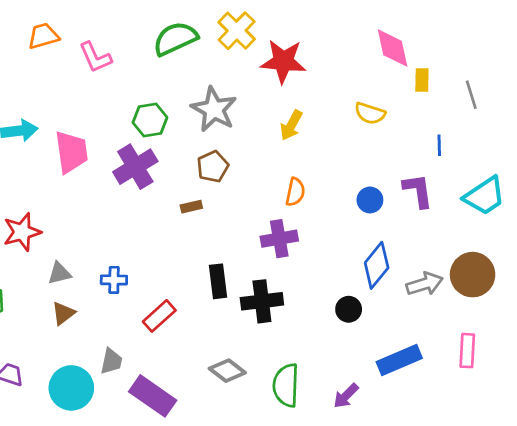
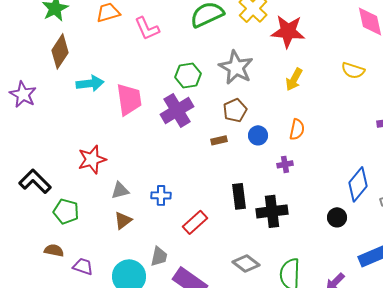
blue circle: (370, 200) -> (258, 135), moved
purple cross: (279, 239) -> (285, 164), size x0.6

